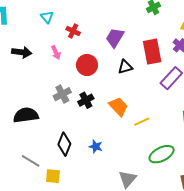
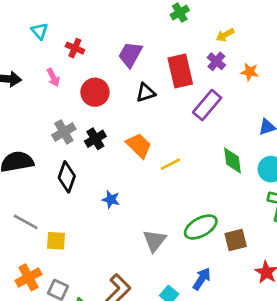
black diamond: (64, 144) -> (67, 177), moved
green ellipse: (162, 154) -> (201, 227), moved

